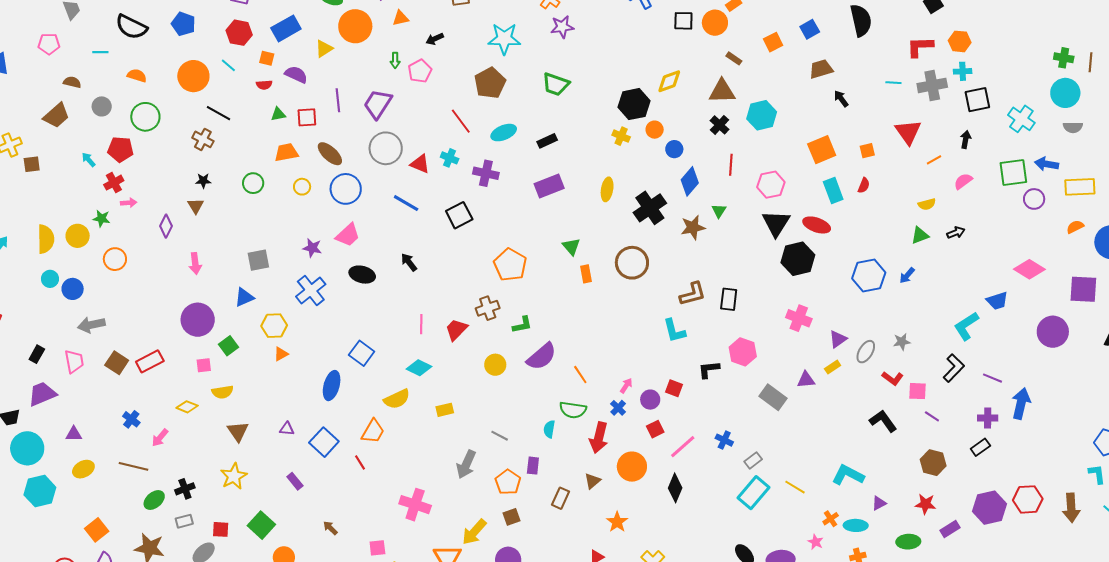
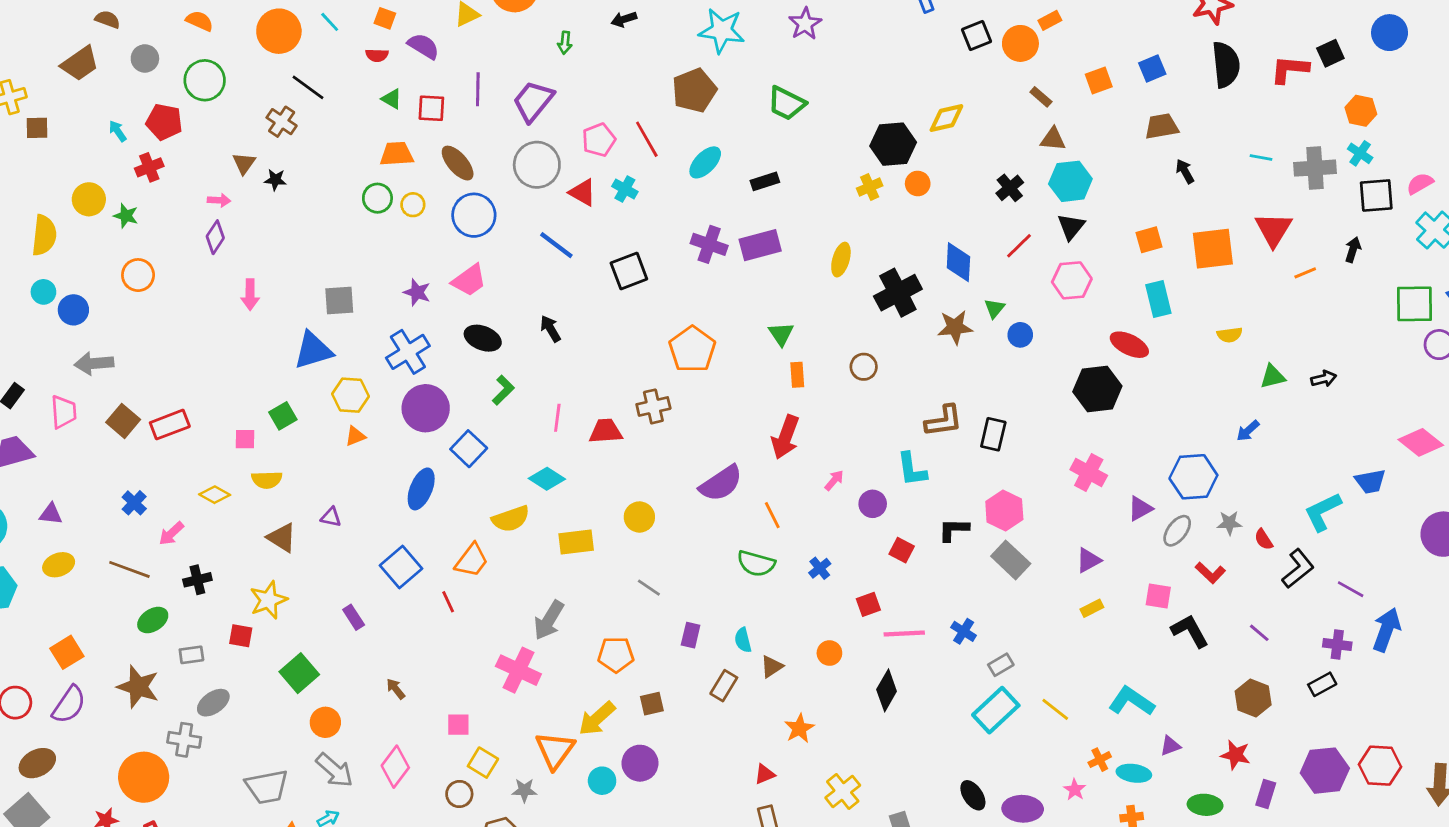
black square: (683, 21) -> (976, 36), turned -30
purple star: (562, 27) -> (805, 24), turned -30
red L-shape: (920, 47) -> (1290, 69), moved
pink pentagon: (420, 71) -> (599, 140), moved
cyan cross: (963, 71) -> (1360, 153), turned 30
brown triangle: (722, 91) -> (1053, 139), moved, size x0.7
green triangle: (278, 114) -> (392, 99), turned 35
cyan ellipse: (504, 133) -> (705, 162), turned -30
yellow cross: (621, 136) -> (870, 187), turned 36
blue circle: (674, 149) -> (1020, 335), moved
orange square: (822, 150) -> (1149, 240), size x0.7
orange square: (867, 151) -> (1213, 249), size x2.0
red line: (731, 165) -> (1019, 246), turned 35
purple cross: (486, 173) -> (709, 244), moved
blue diamond: (690, 181) -> (958, 262), turned -44
pink semicircle: (963, 181) -> (1420, 184), moved
green circle: (253, 183) -> (377, 198), moved
red semicircle: (864, 185) -> (1264, 539), moved, turned 119
pink arrow: (129, 203) -> (219, 200), moved
yellow semicircle: (927, 204) -> (1230, 335), moved
brown triangle: (196, 206) -> (244, 163), moved
black triangle: (776, 223) -> (1071, 227), moved, size x0.7
yellow circle: (78, 236) -> (89, 199), moved
brown circle: (632, 263) -> (864, 367), size x0.6
blue hexagon: (869, 276) -> (1193, 477), moved
blue triangle: (244, 297) -> (313, 350), size x1.4
purple circle: (198, 320) -> (426, 408), moved
green L-shape: (522, 325) -> (503, 390), moved, turned -40
red trapezoid: (456, 330) -> (606, 431), turned 35
yellow circle: (495, 365) -> (639, 517), moved
yellow rectangle: (833, 367) -> (1092, 608), moved
purple triangle: (806, 380) -> (1088, 560), turned -30
pink arrow: (626, 386) -> (834, 480), moved
pink square: (917, 391) -> (1158, 596), moved
gray rectangle: (773, 397) -> (1011, 560), moved
purple circle: (650, 400) -> (873, 504), moved
yellow rectangle: (445, 410) -> (576, 542), size x1.4
purple triangle: (287, 429) -> (331, 517), moved
cyan semicircle: (549, 429) -> (743, 640), moved, turned -30
brown triangle: (238, 431) -> (282, 538), turned -30
red arrow: (599, 438) -> (785, 437), moved
pink line: (683, 447) -> (904, 634), turned 32
gray arrow: (466, 464) -> (549, 620), moved
orange circle: (632, 467) -> (829, 653), size x0.6
orange pentagon: (508, 482) -> (616, 655), moved, turned 30
black cross: (185, 489) -> (197, 580), moved
red square: (221, 529) -> (241, 636), moved
purple rectangle: (950, 529) -> (1266, 794), turned -48

